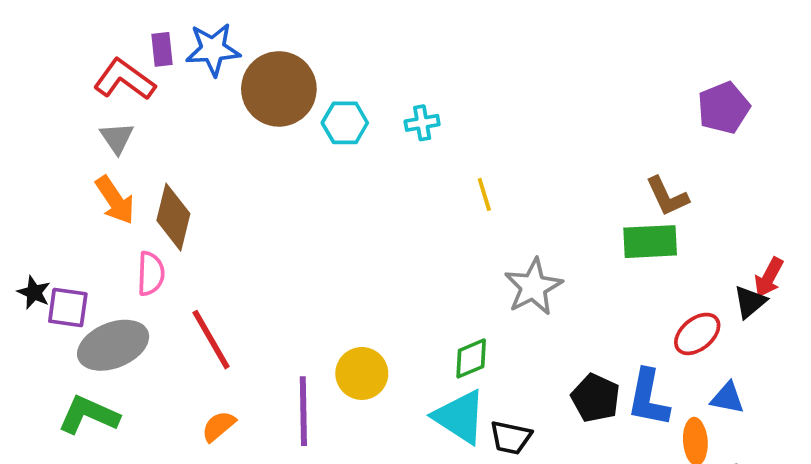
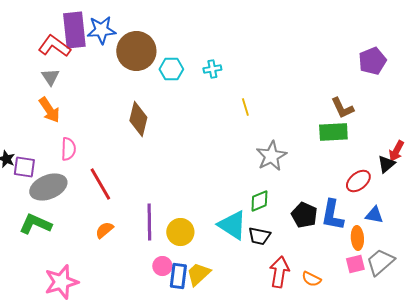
purple rectangle: (162, 49) -> (74, 30), size x2.0
brown diamond: (173, 217) -> (138, 119), moved
green diamond: (471, 358) -> (259, 201), moved
yellow circle: (362, 373) -> (180, 232), moved

